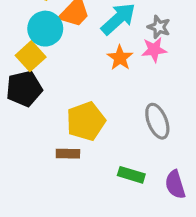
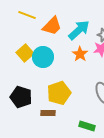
cyan circle: (45, 29) -> (43, 57), moved
black pentagon: (24, 89) -> (21, 97), moved, turned 30

